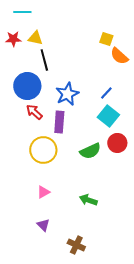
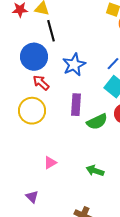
purple rectangle: (59, 122) -> (76, 105), moved
yellow circle: (43, 150) -> (32, 111), moved
purple triangle: (43, 225) -> (32, 197), moved

